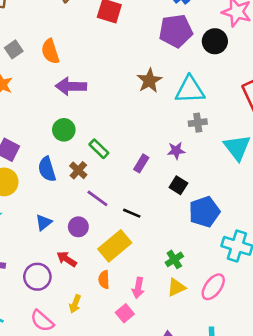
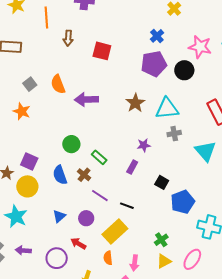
purple arrow: (71, 86) -> (86, 100), moved
purple star: (176, 151) -> (144, 145), moved

